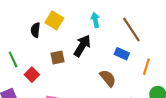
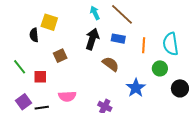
cyan arrow: (95, 20) -> (95, 13), moved
black arrow: (82, 46) -> (92, 39), moved
red square: (32, 75) -> (40, 77), turned -32

